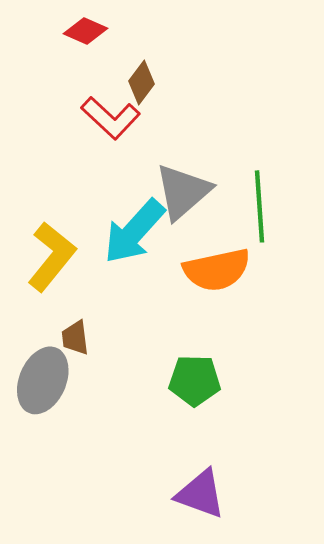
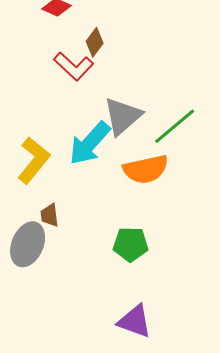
green line: (260, 206) -> (175, 126), turned 54

